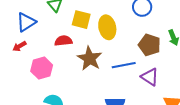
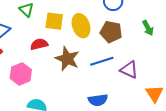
brown pentagon: (150, 45) -> (111, 32), moved

